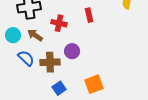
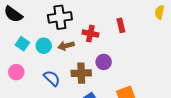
brown arrow: (35, 35) -> (66, 46), turned -49
blue semicircle: (26, 58) -> (52, 78), moved

